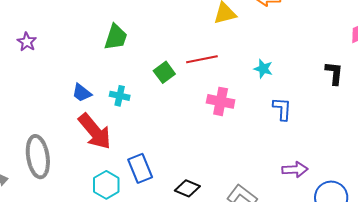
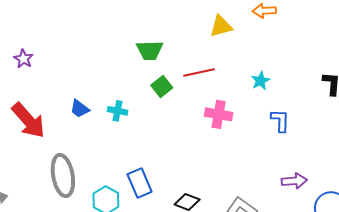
green trapezoid: (116, 37) -> (150, 50), moved, turned 72
cyan star: (263, 69) -> (261, 81), turned 30
red arrow: (95, 131) -> (28, 120), moved
gray ellipse: (38, 157) -> (63, 176), moved

